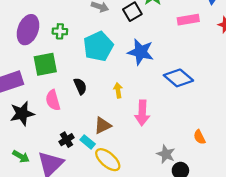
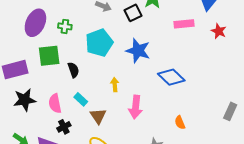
black semicircle: (80, 86) -> (73, 70), moved
pink semicircle: (53, 100) -> (55, 103), moved
brown triangle: (103, 125) -> (98, 116), turned -42
orange semicircle: (199, 137) -> (180, 122), moved
cyan rectangle: (88, 142) -> (81, 99), moved

